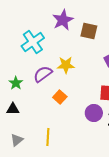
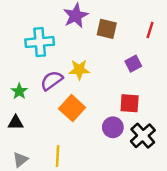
cyan cross: (33, 42) -> (40, 42), turned 30
orange square: (60, 97) -> (72, 108), size x1.5

